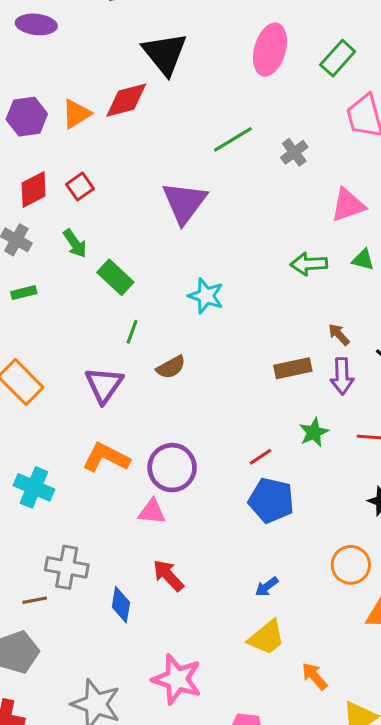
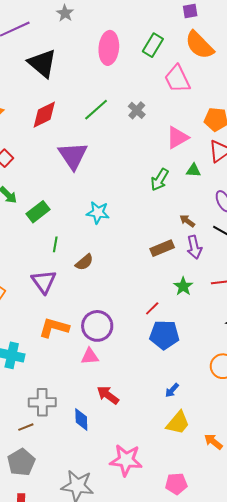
red diamond: (126, 100) -> (44, 115), moved
green arrow: (309, 264) -> (160, 180), turned -45
green rectangle: (115, 277) -> (38, 212), turned -70

